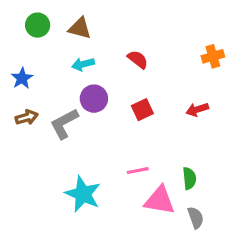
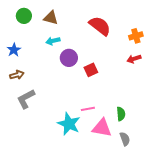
red semicircle: (138, 59) -> (100, 26), moved, size x1.6
purple circle: (94, 99) -> (69, 58), moved
red arrow: (197, 110) -> (134, 59), moved
gray L-shape: (64, 124) -> (26, 99), moved
cyan star: (83, 194) -> (69, 124), moved

